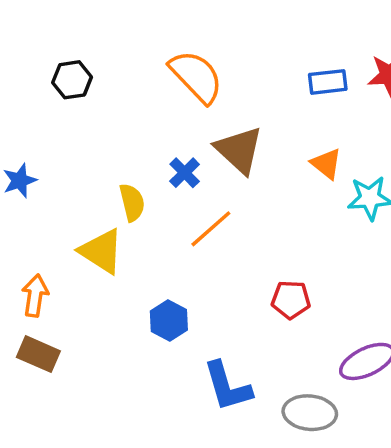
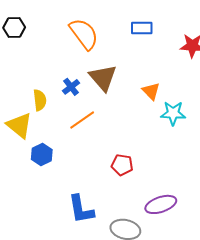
blue rectangle: (328, 82) -> (142, 28), moved
blue hexagon: (169, 320) -> (42, 154), moved

